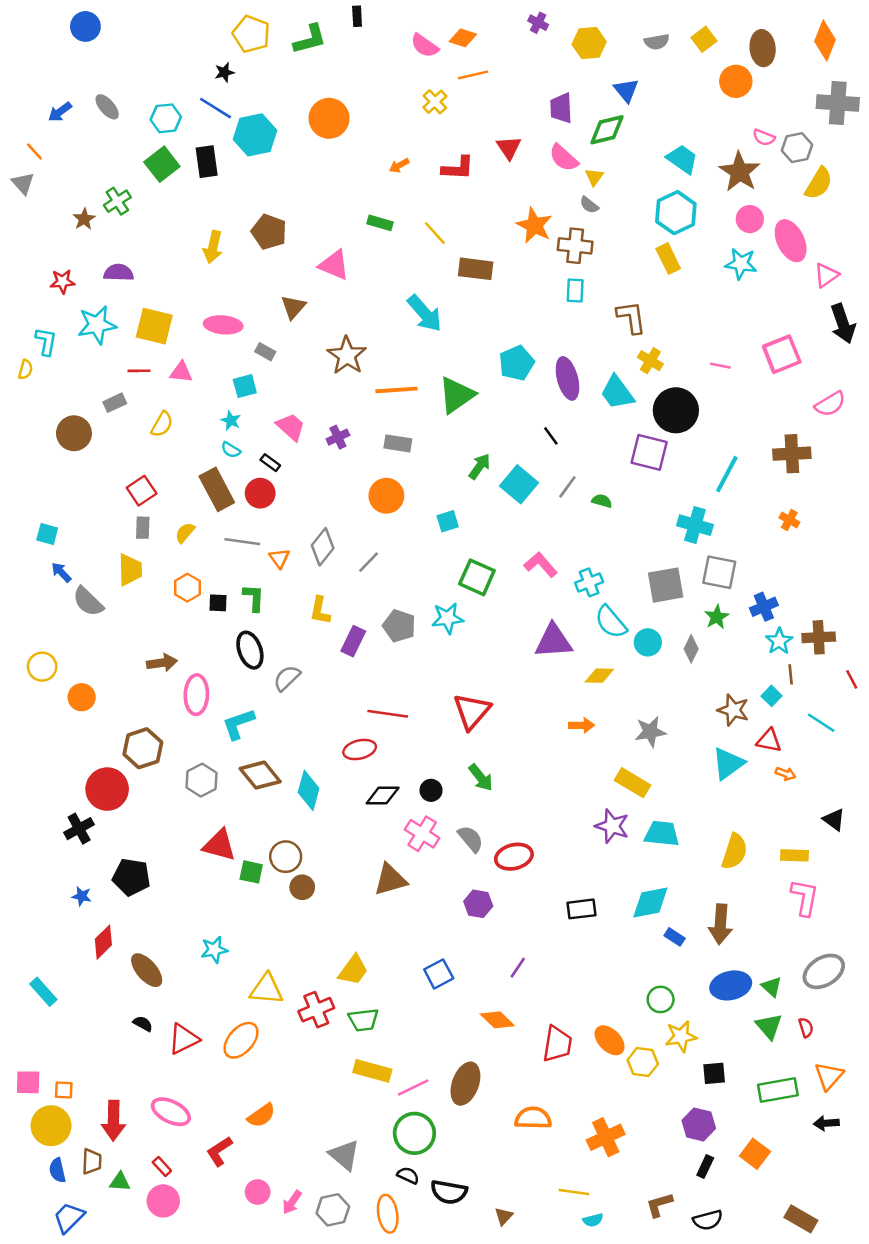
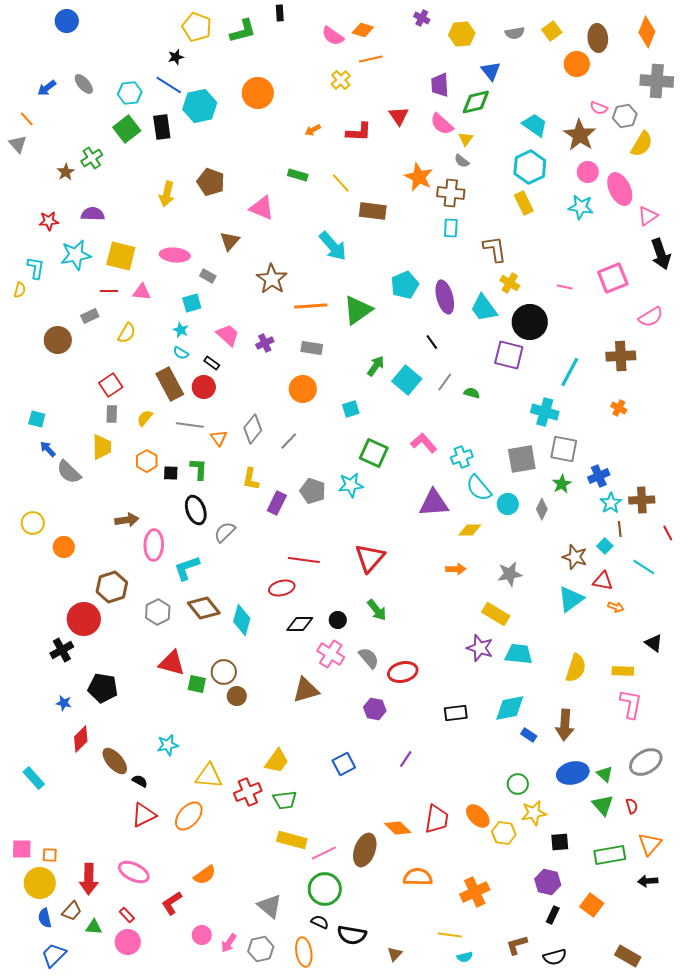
orange diamond: (497, 1020) -> (398, 828), moved
black semicircle: (143, 1024) -> (140, 781), moved
brown trapezoid: (92, 1161) -> (72, 911), turned 40

